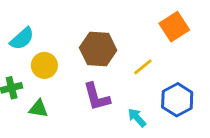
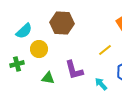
brown hexagon: (98, 49) -> (62, 23), moved
green triangle: (38, 109) -> (48, 78), moved

